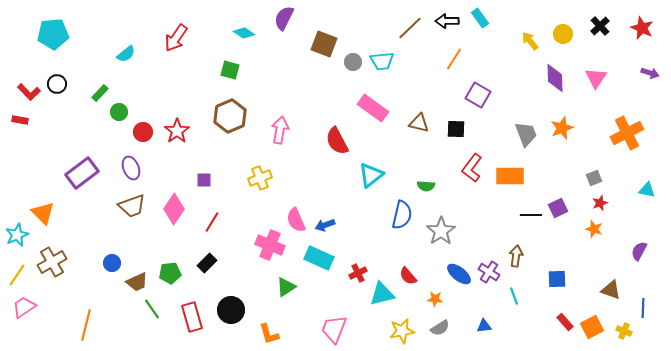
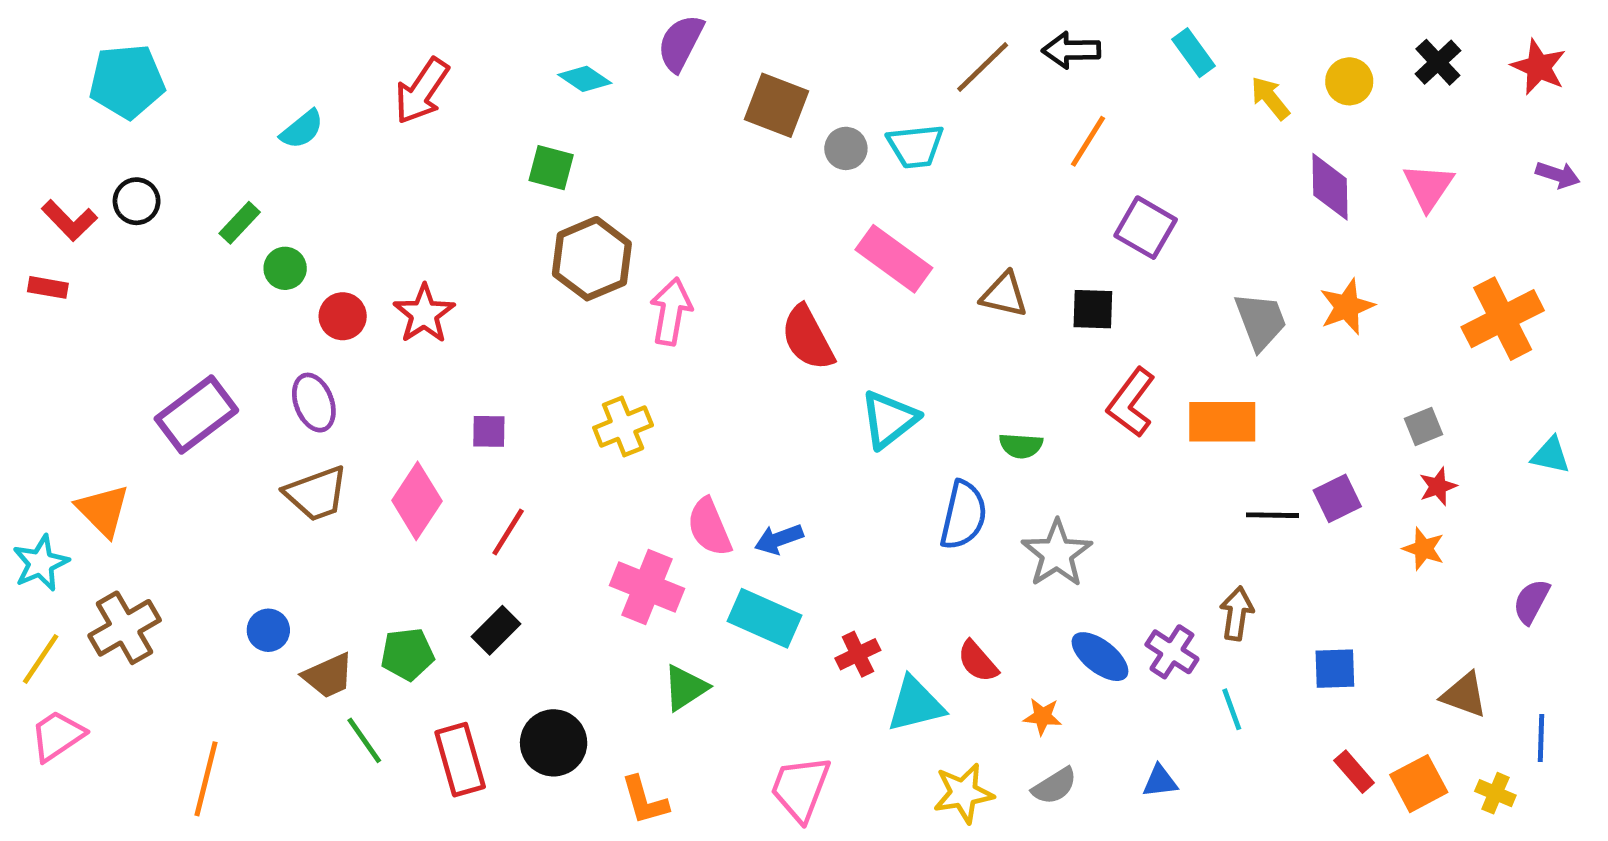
cyan rectangle: (480, 18) -> (1193, 53), moved
brown hexagon: (230, 116) -> (592, 259), moved

